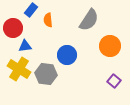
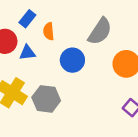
blue triangle: (25, 46) -> (27, 53), moved
blue circle: (67, 55) -> (72, 60), moved

